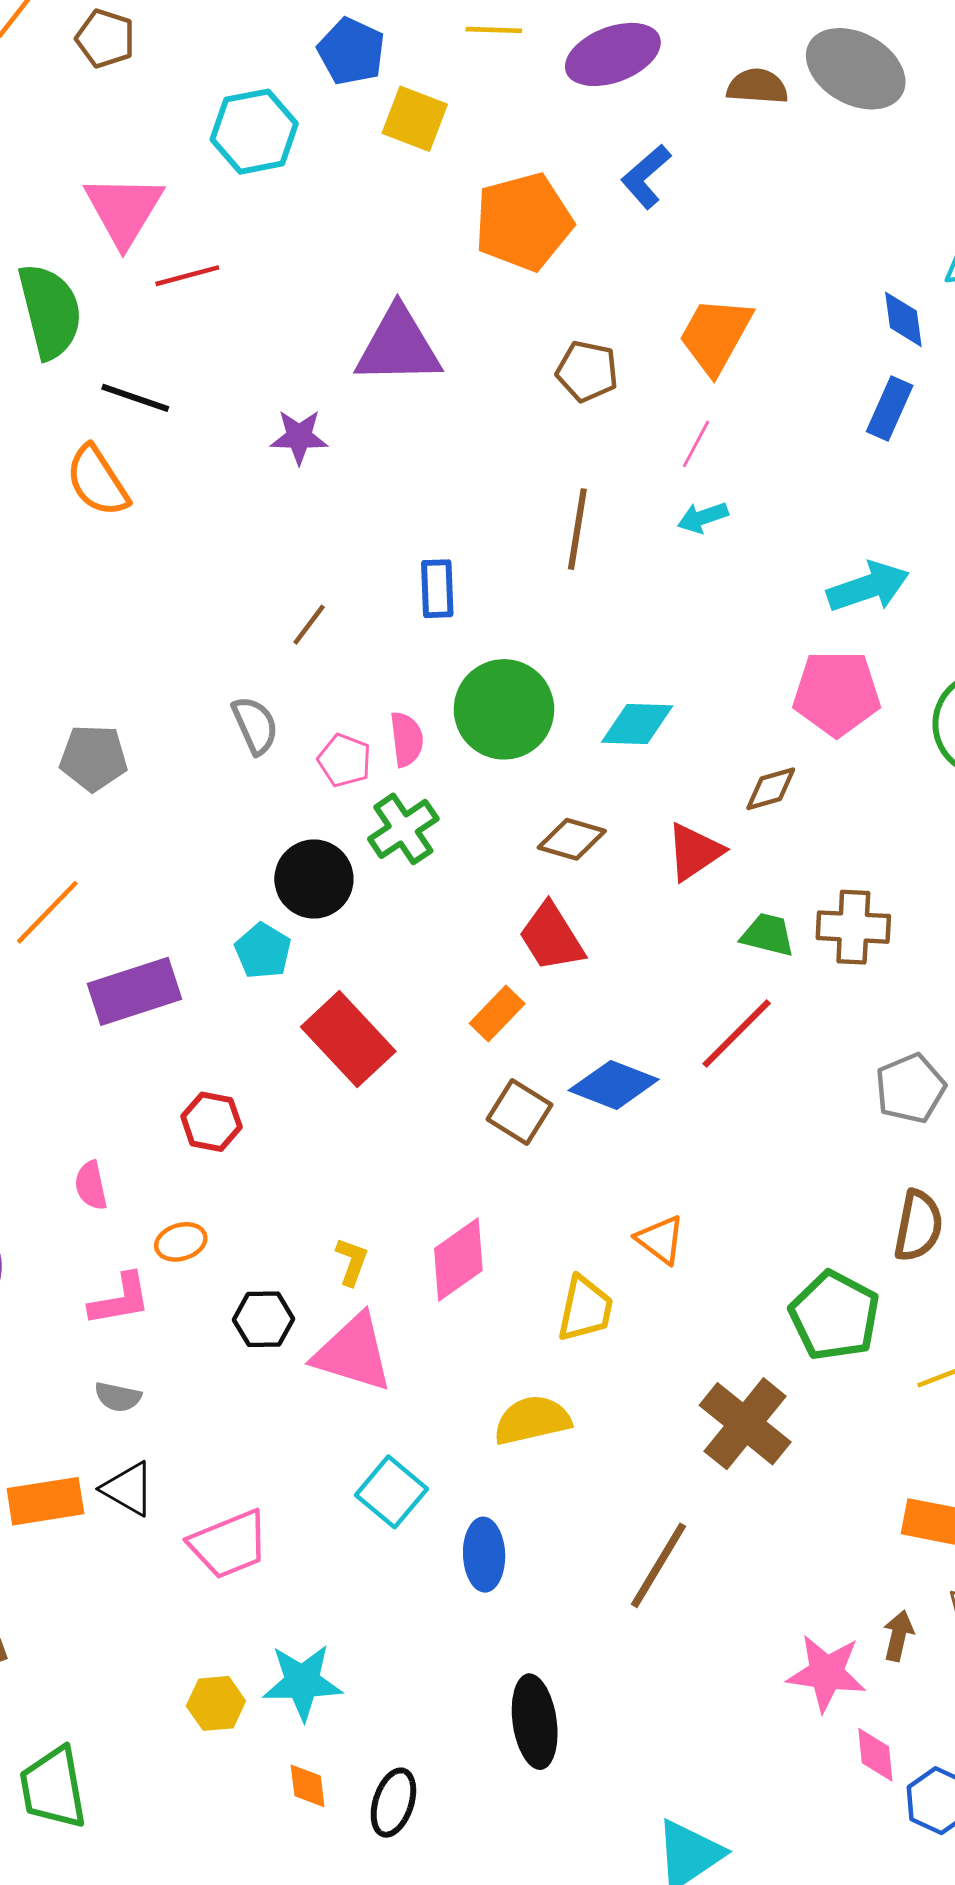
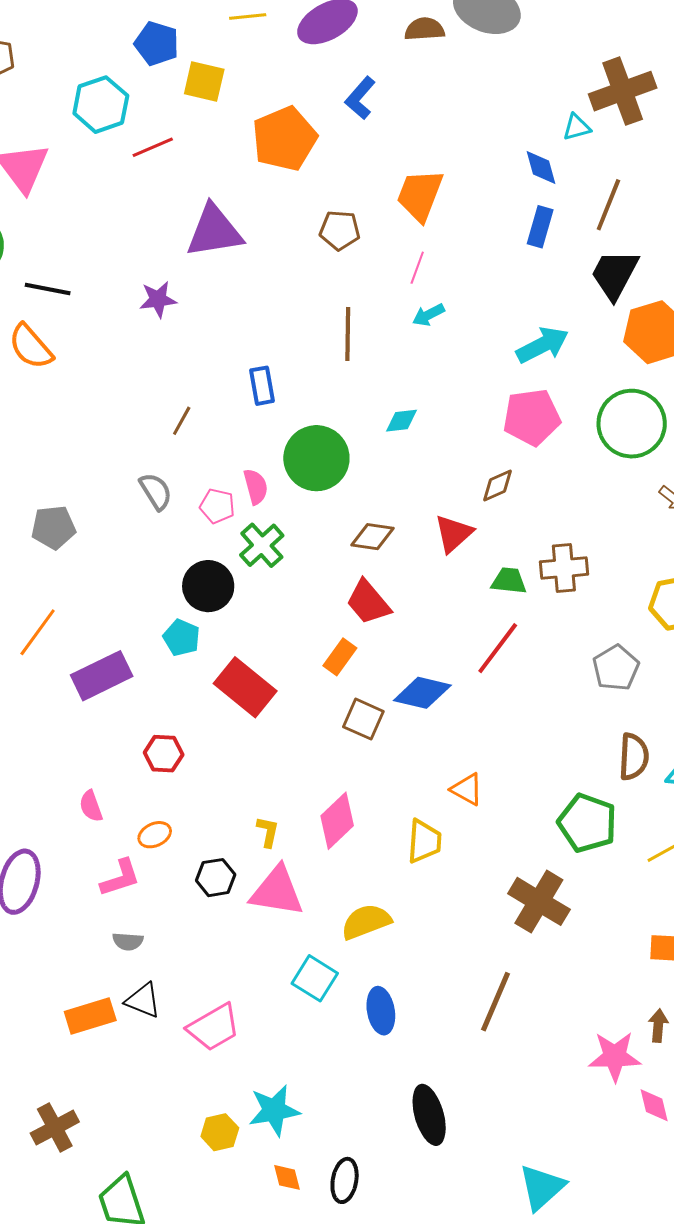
red line: (187, 276) -> (153, 147), moved
cyan diamond: (637, 724) -> (402, 421), moved, size x0.7
yellow semicircle: (532, 1420) -> (366, 922), moved

